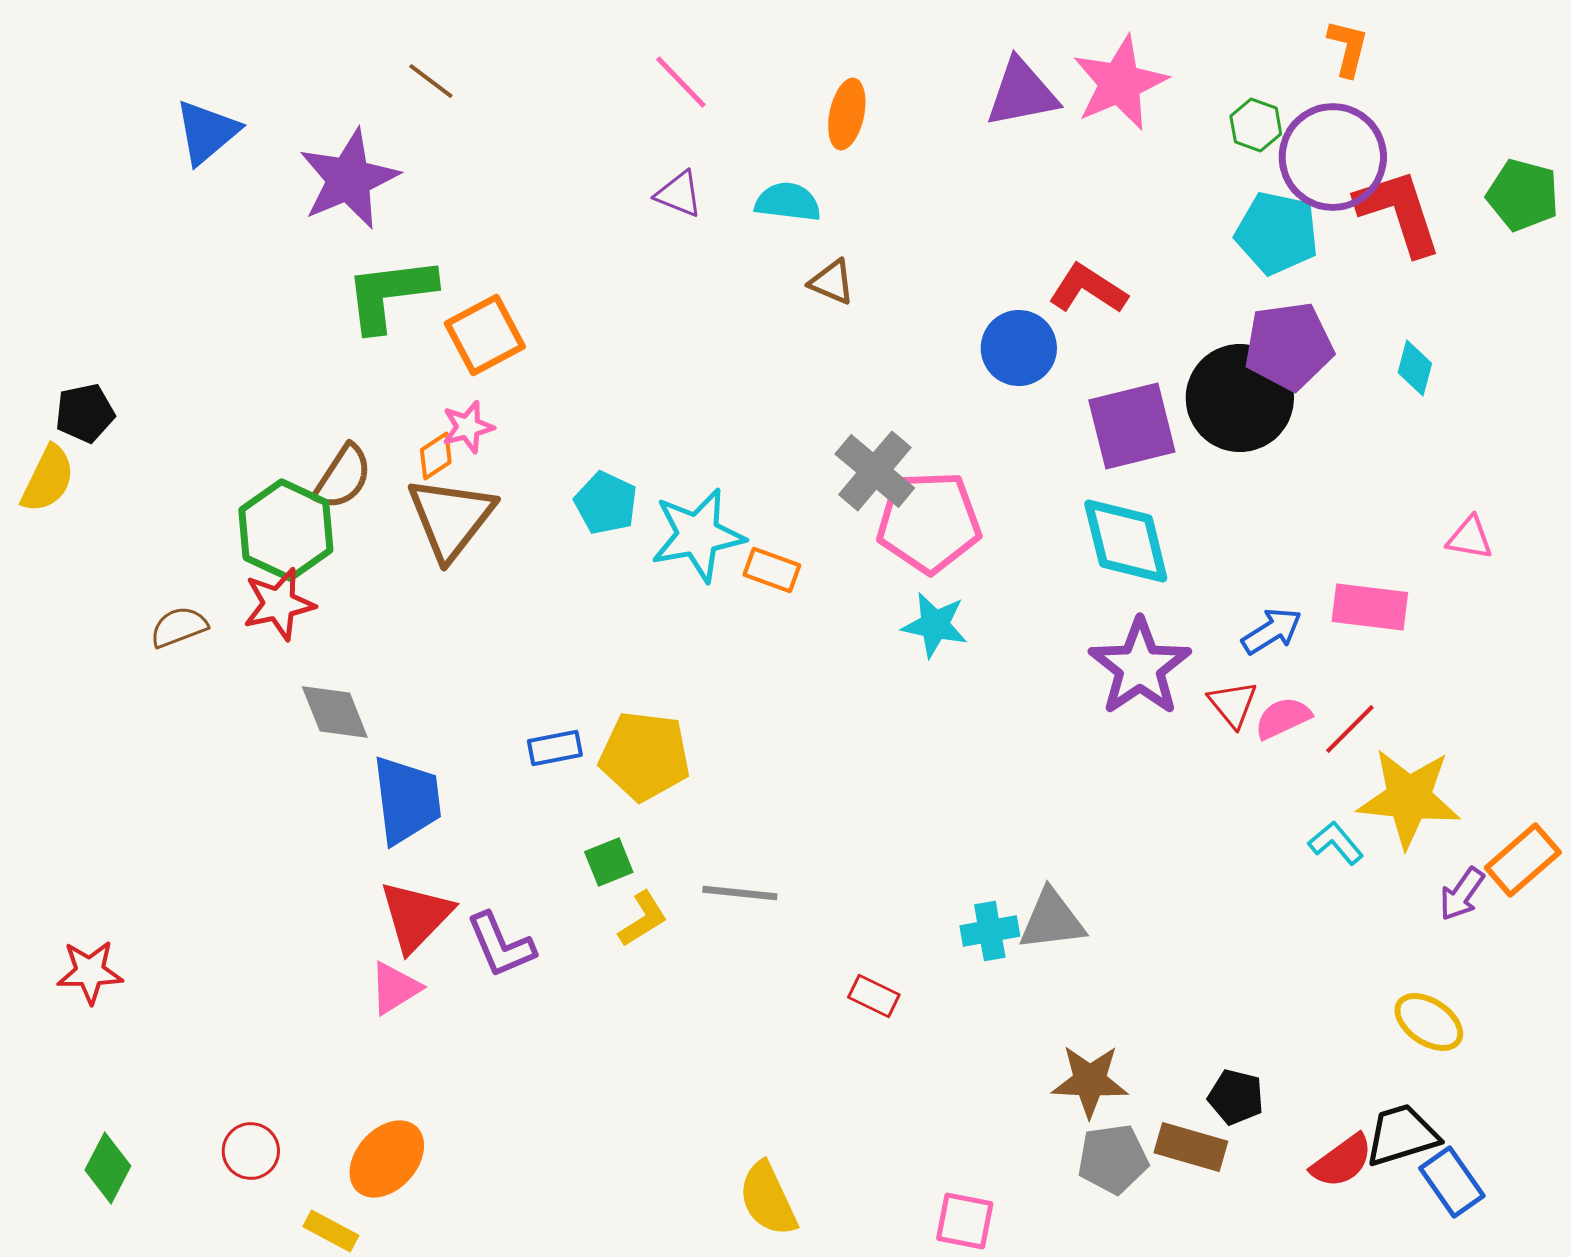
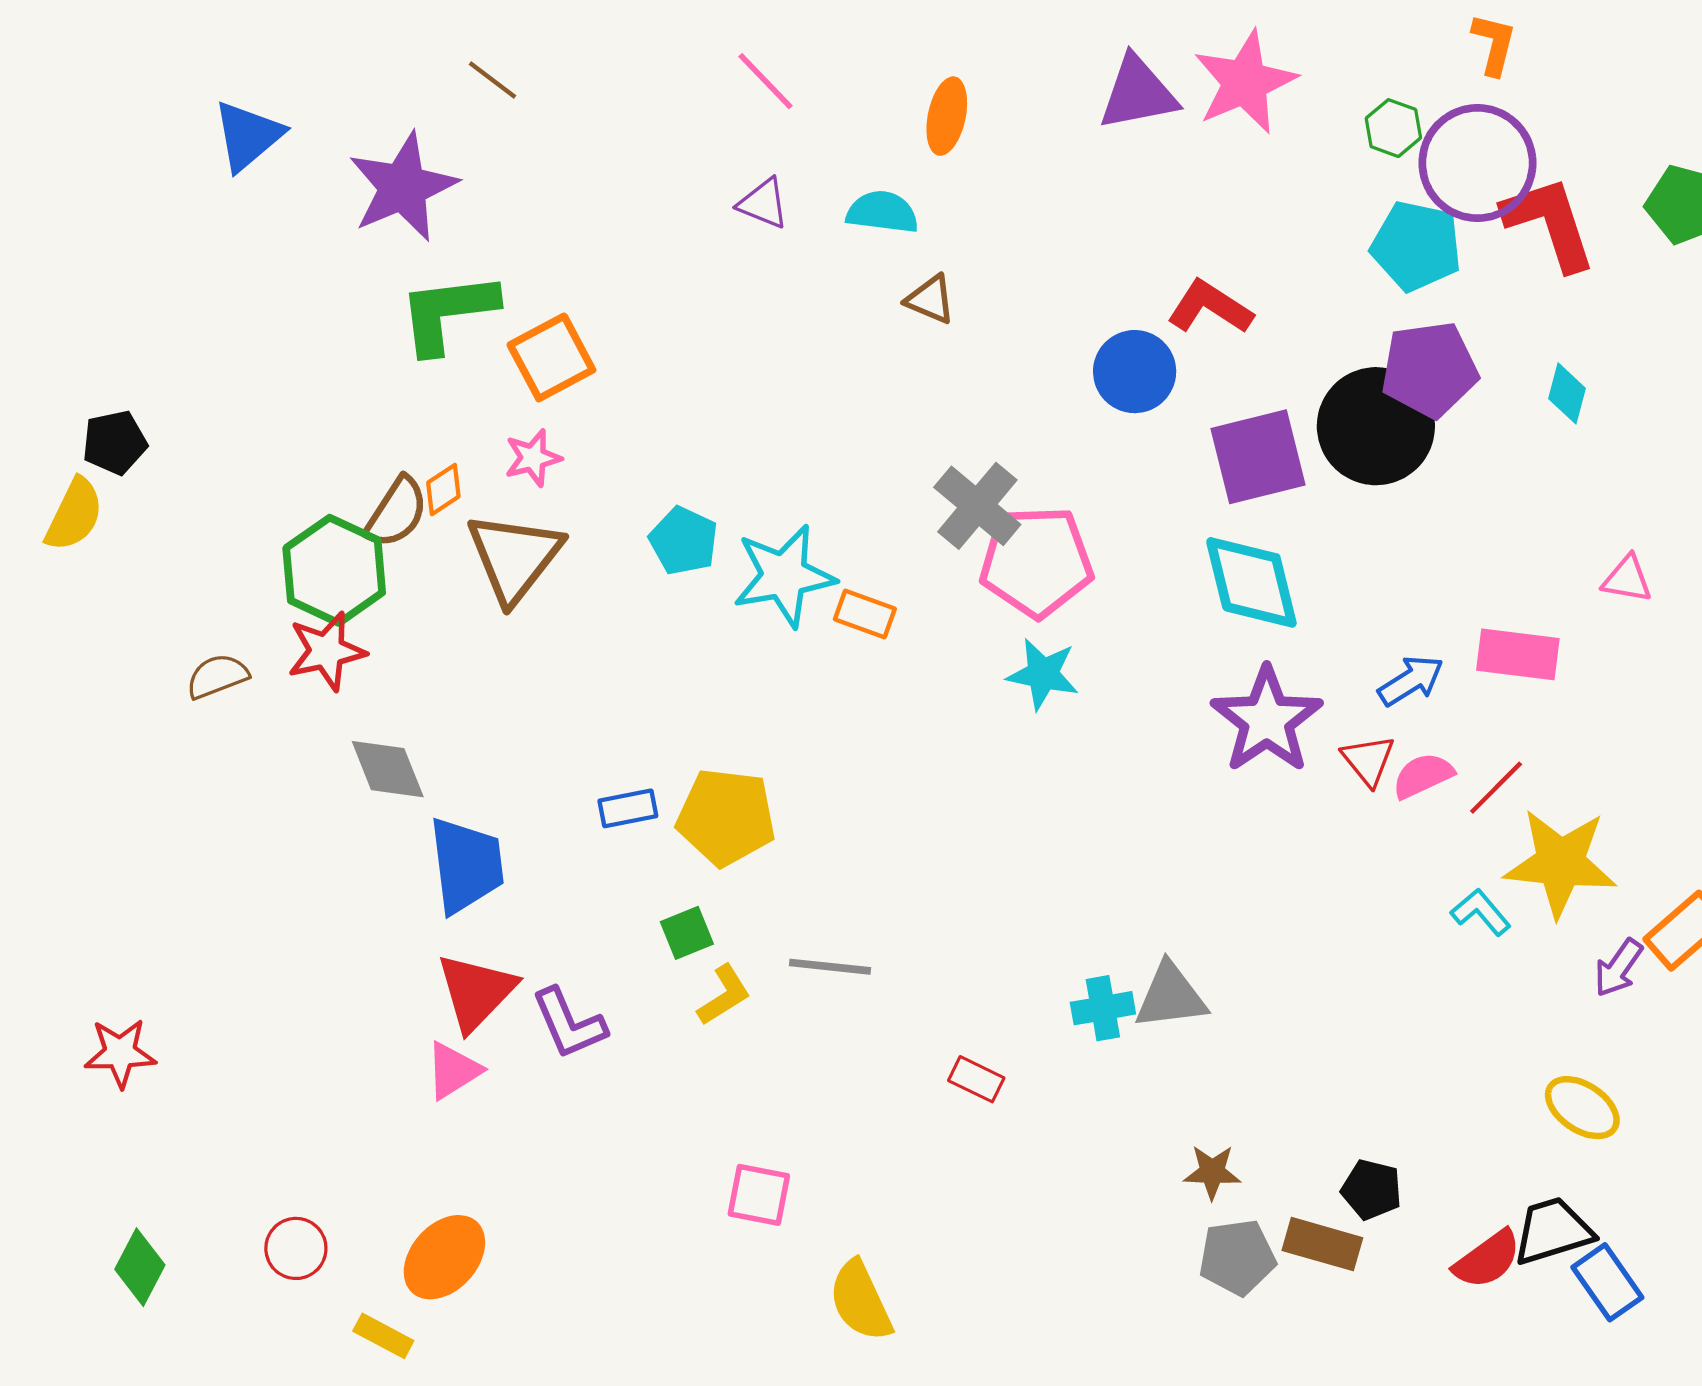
orange diamond: (436, 456) -> (443, 490), moved
brown star: (1090, 1081) -> (1212, 1172), size x0.7
pink square: (965, 1221) -> (759, 1195), moved

